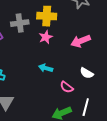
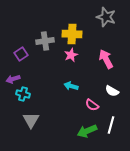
pink arrow: (81, 41) -> (106, 59), turned 84

